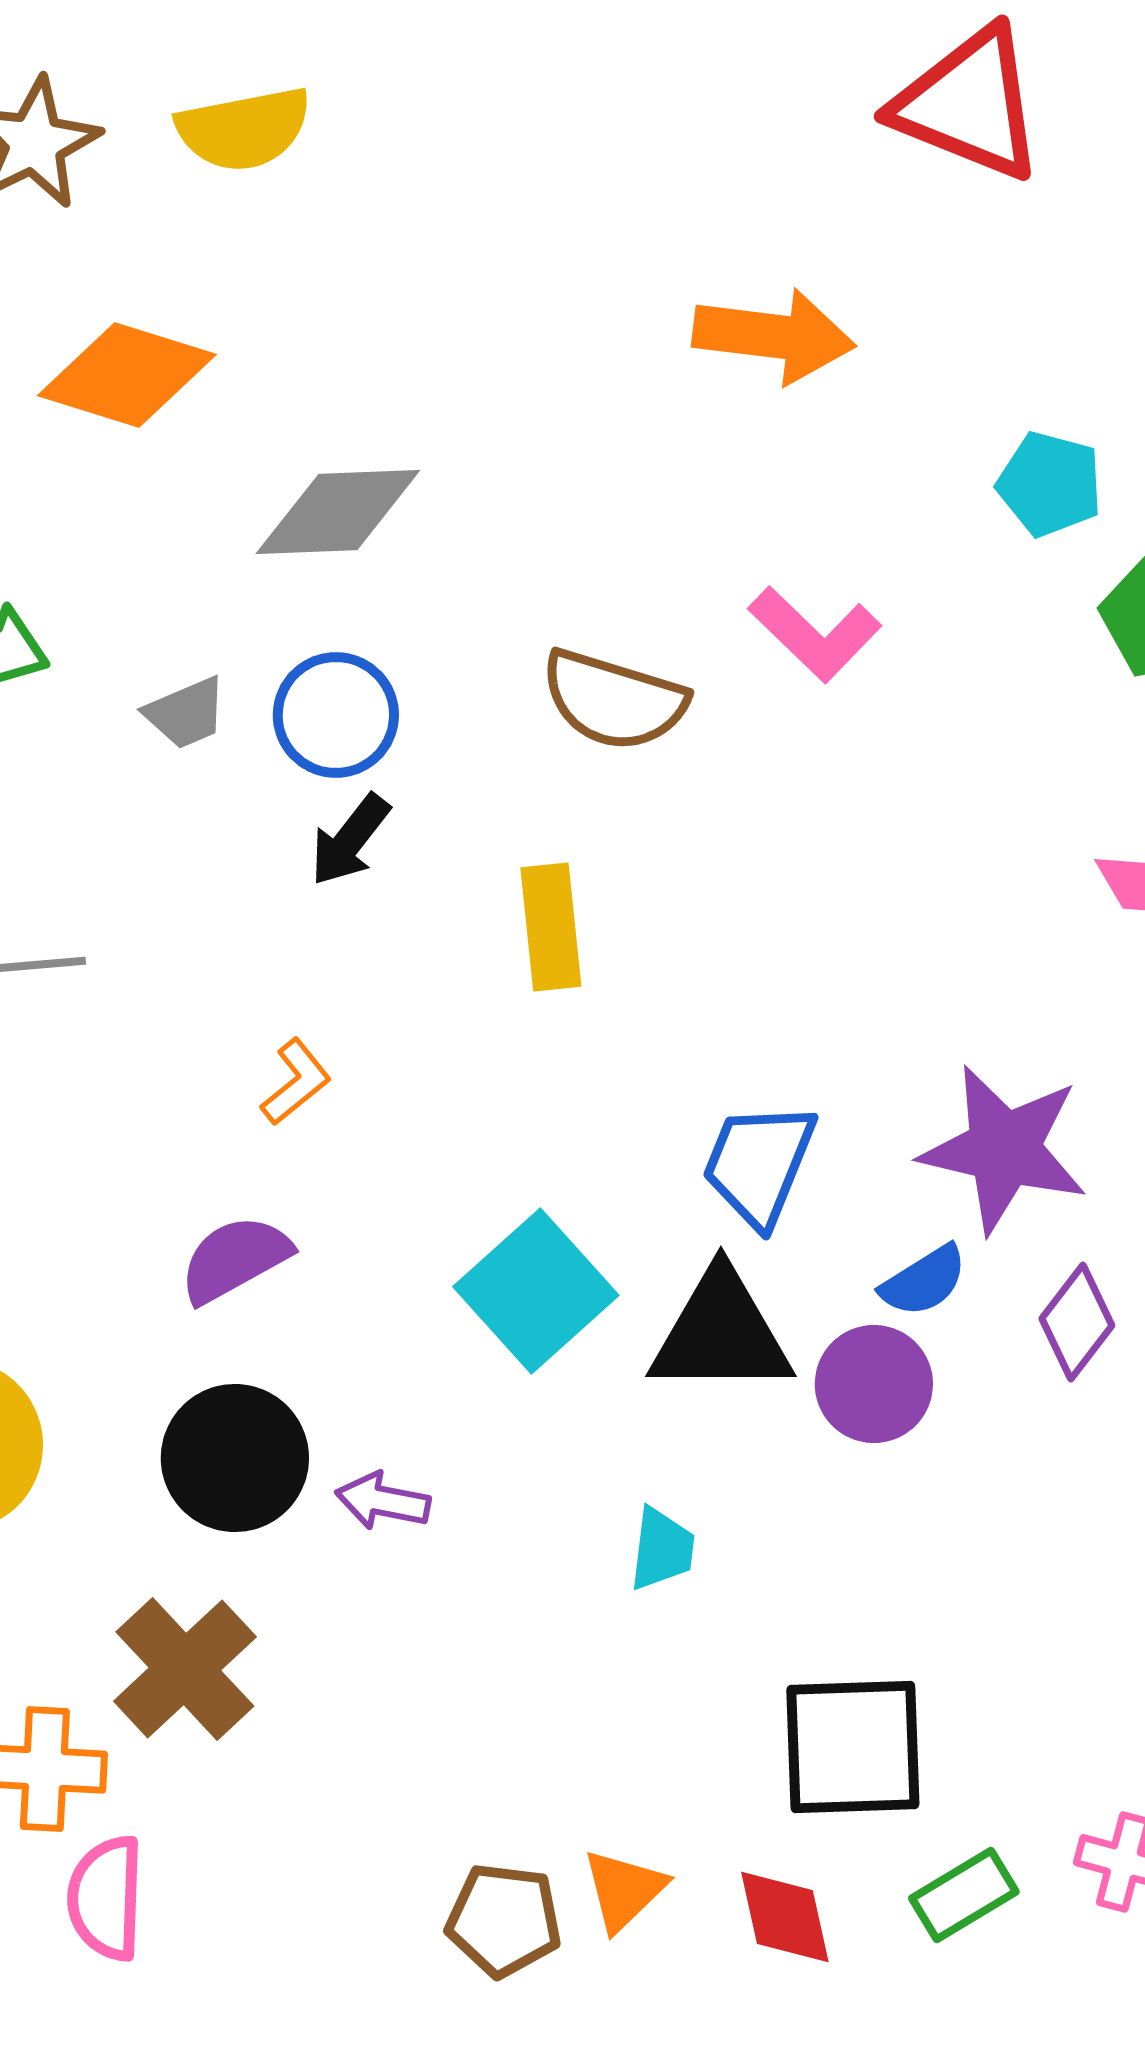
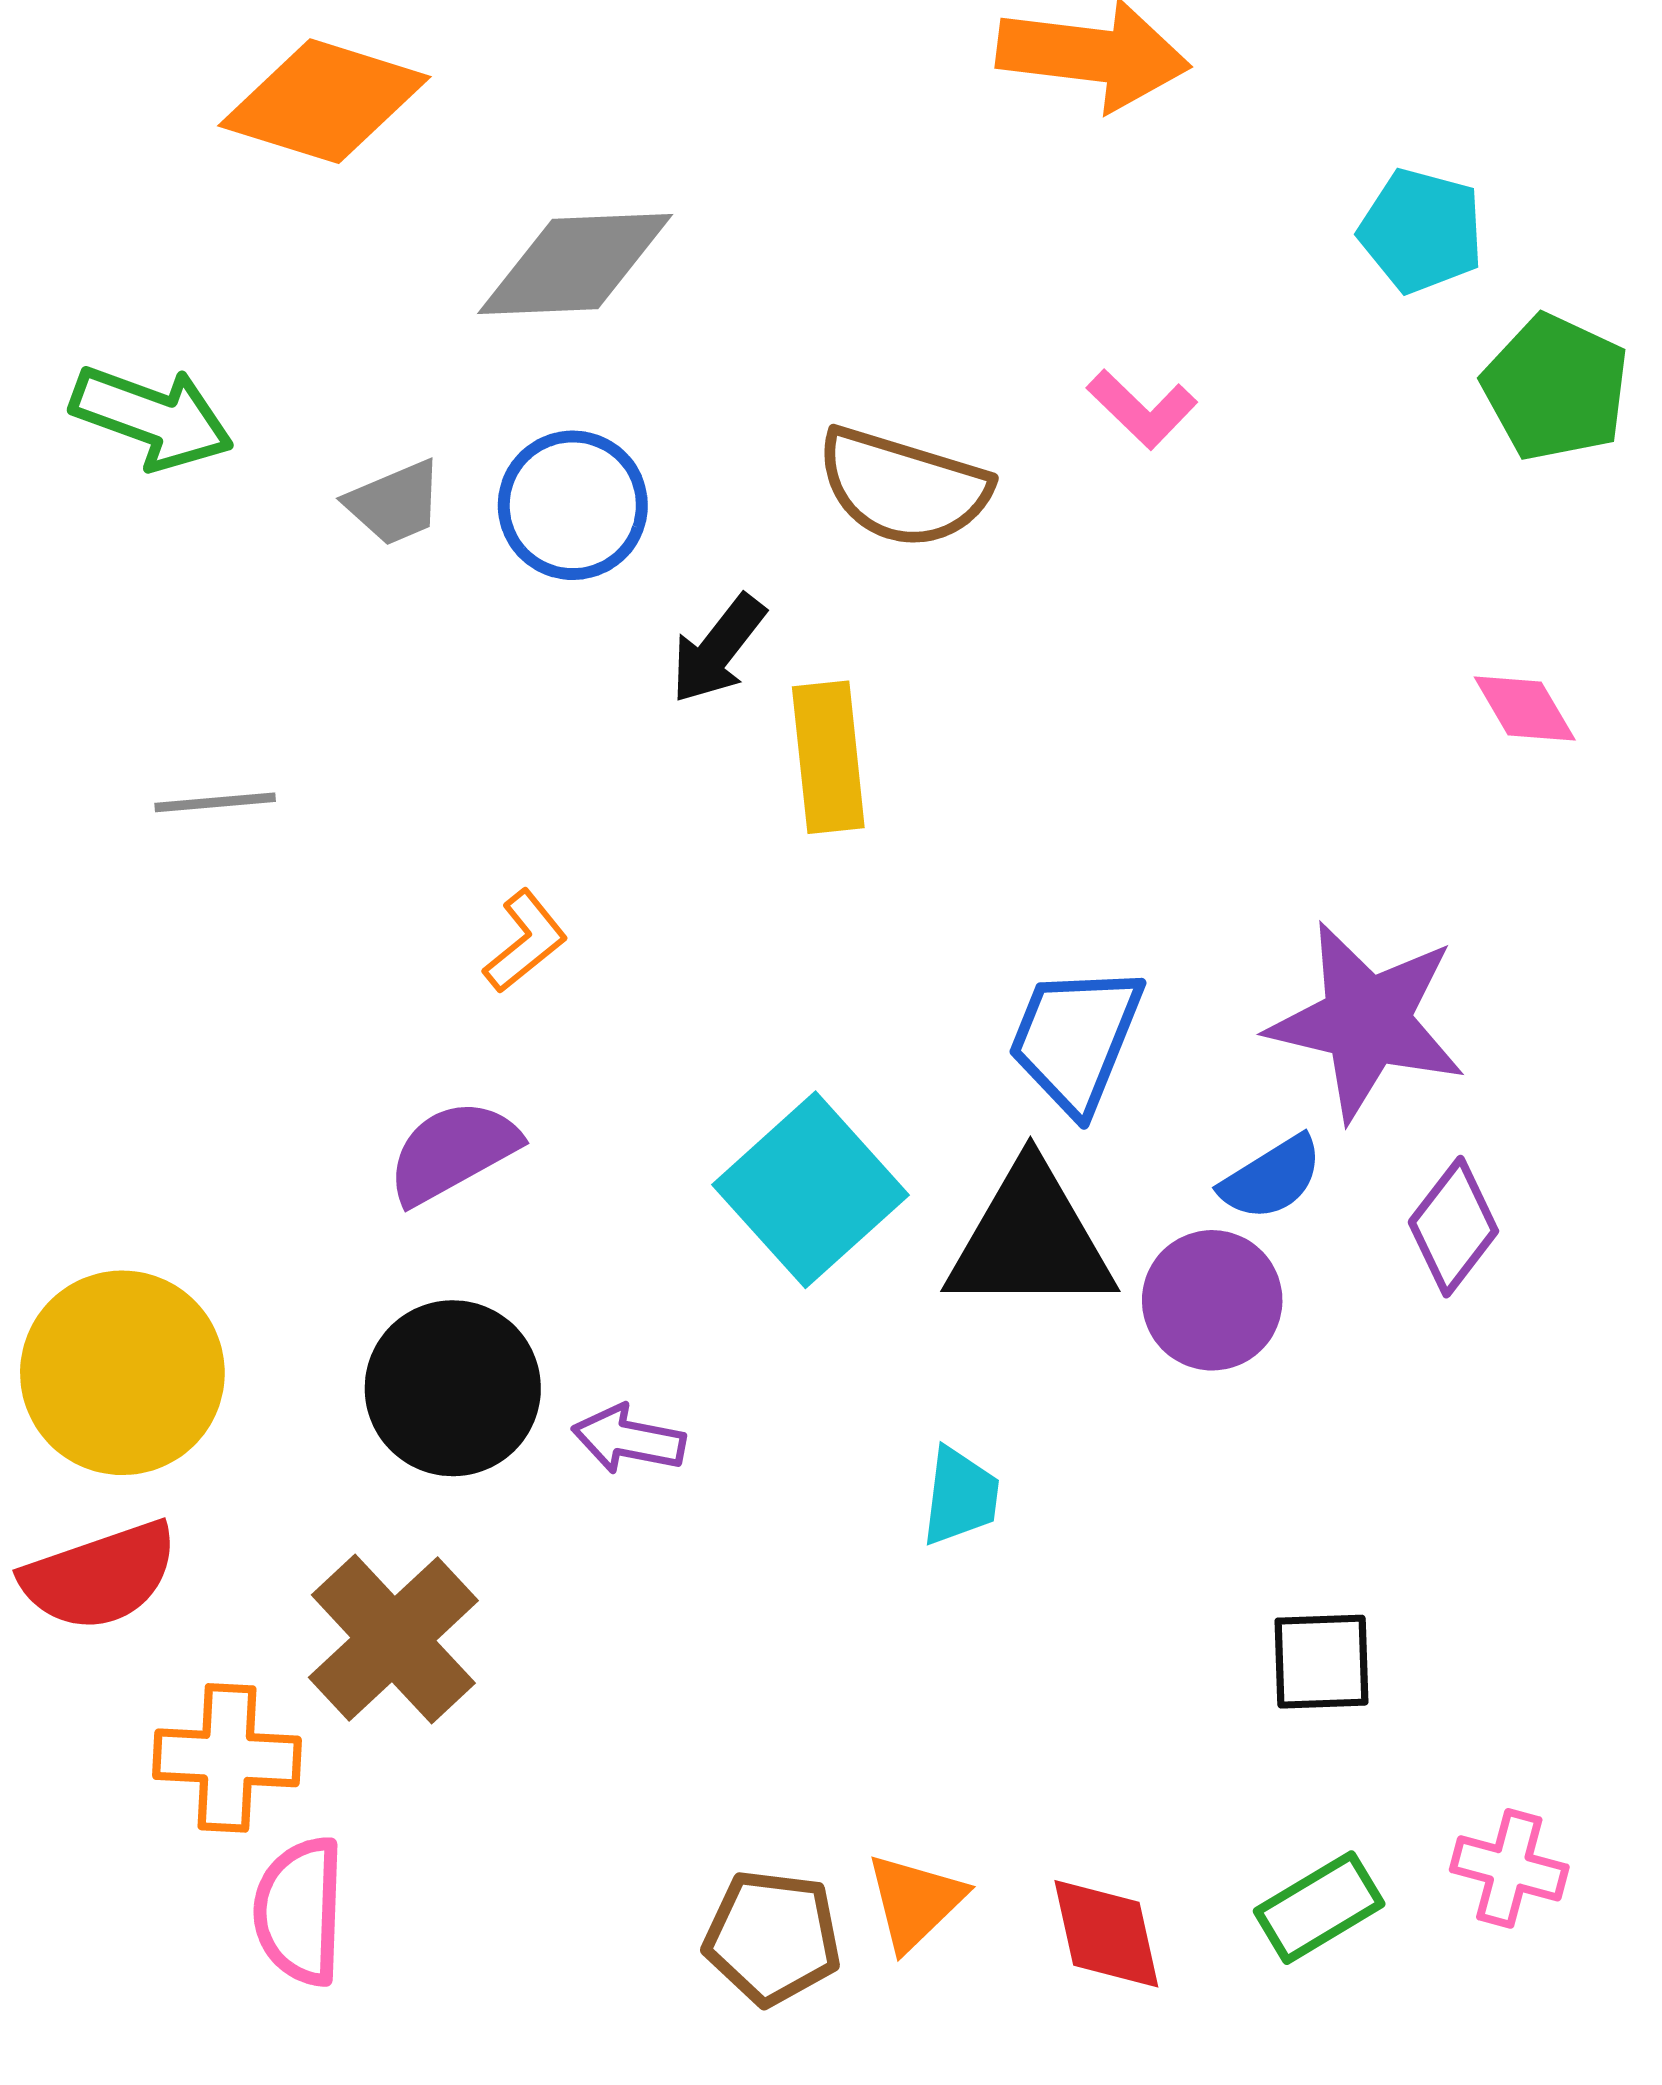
pink L-shape: (815, 634) -> (1142, 409), size x0.7
black arrow: (350, 840) -> (718, 649), moved
black square: (853, 1747) -> (1322, 1662), moved, size x0.6

